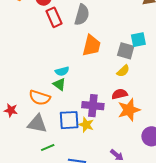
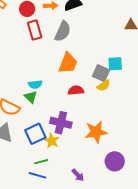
yellow semicircle: (123, 71) -> (104, 86), moved
red semicircle: (120, 94) -> (76, 90), moved
blue square: (69, 120) -> (35, 134), turned -30
green line: (48, 148) -> (41, 162), moved

